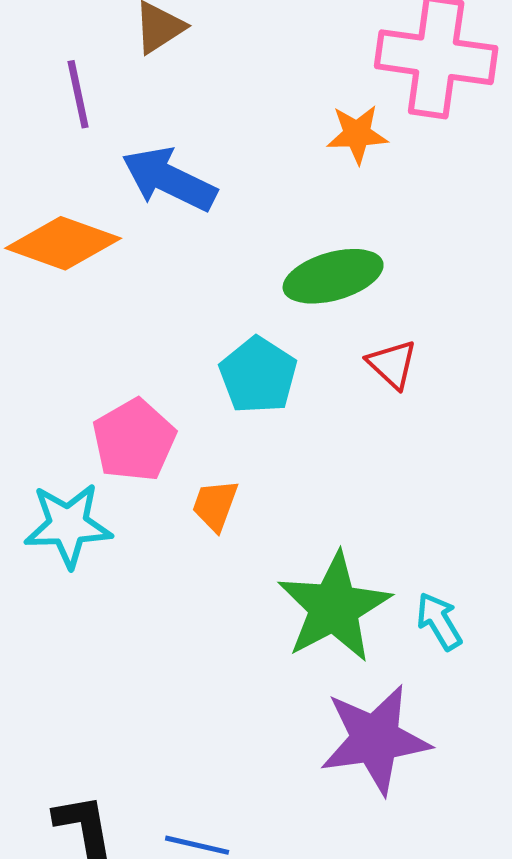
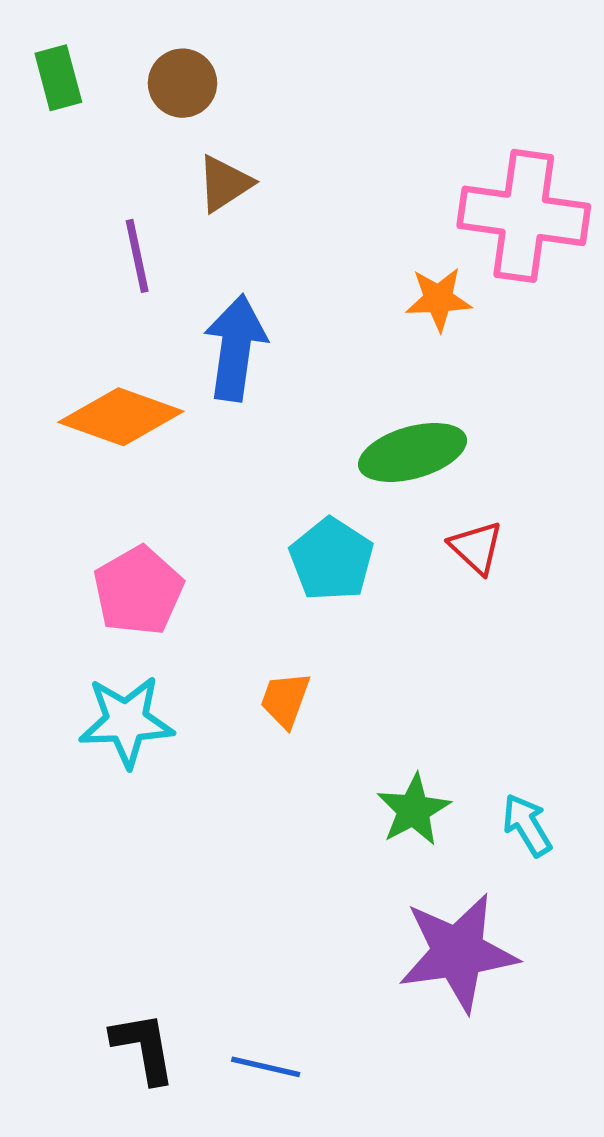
blue arrow: (169, 179) -> (235, 348), turned 72
pink pentagon: (134, 440) -> (138, 591), moved
green star: (334, 607) -> (414, 810), size x0.6

